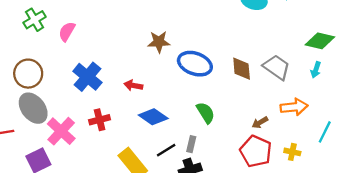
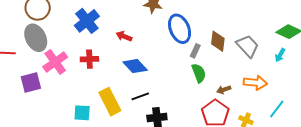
blue ellipse: (195, 64) -> (180, 29), turned 36
green semicircle: (206, 113) -> (199, 73), moved
gray rectangle: (191, 144) -> (195, 51), moved

